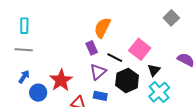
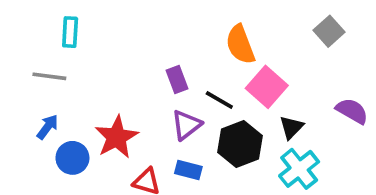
cyan rectangle: (24, 26) -> (70, 32), moved
orange semicircle: (102, 28) -> (240, 45), moved, turned -50

